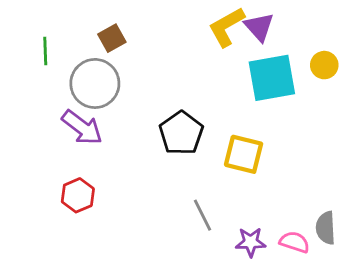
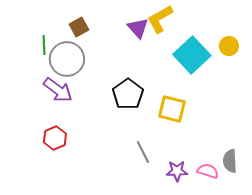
purple triangle: (259, 27) -> (138, 28), moved
green line: (45, 51) -> (44, 45), moved
cyan square: (272, 78) -> (192, 55), turned -33

